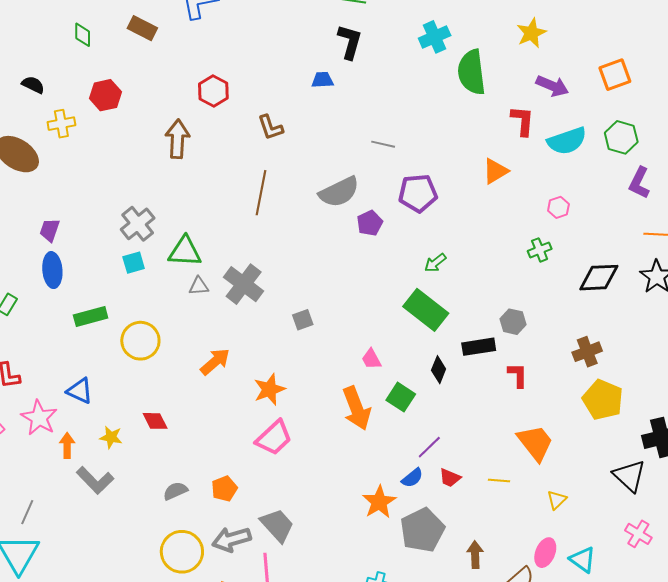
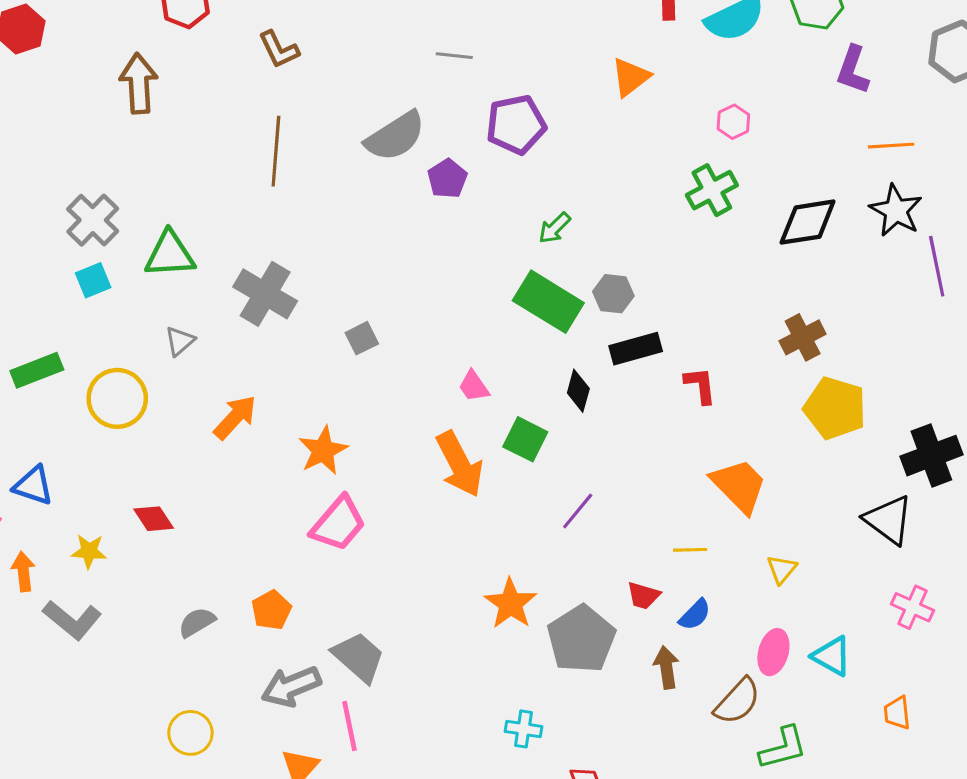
green cross: (540, 250) -> (712, 190), size x1.4
gray triangle: (199, 286) -> (180, 341), moved, turned -30
gray hexagon: (513, 322) -> (613, 294), moved
blue semicircle: (412, 478) -> (695, 615), moved
red trapezoid: (450, 478) -> (643, 596), moved
yellow circle: (182, 552) -> (190, 733), moved, size x0.7

